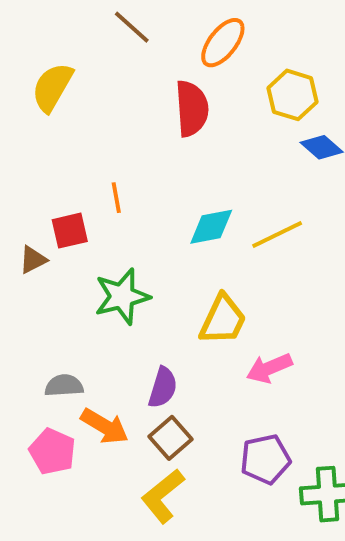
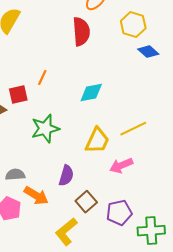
orange line: (116, 198) -> (42, 78), turned 35
yellow line: (277, 234) -> (133, 129), moved
brown square: (171, 438) -> (86, 202), moved

